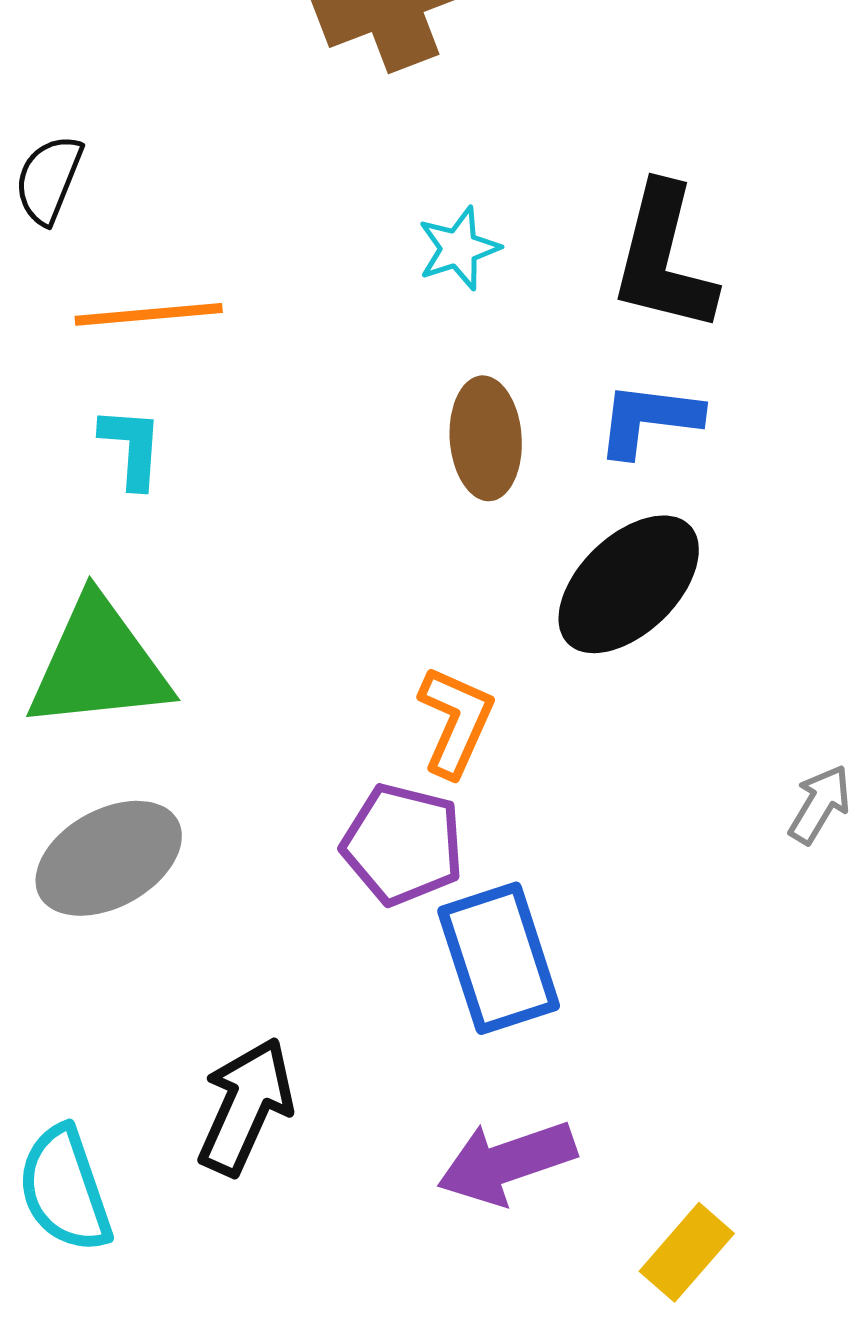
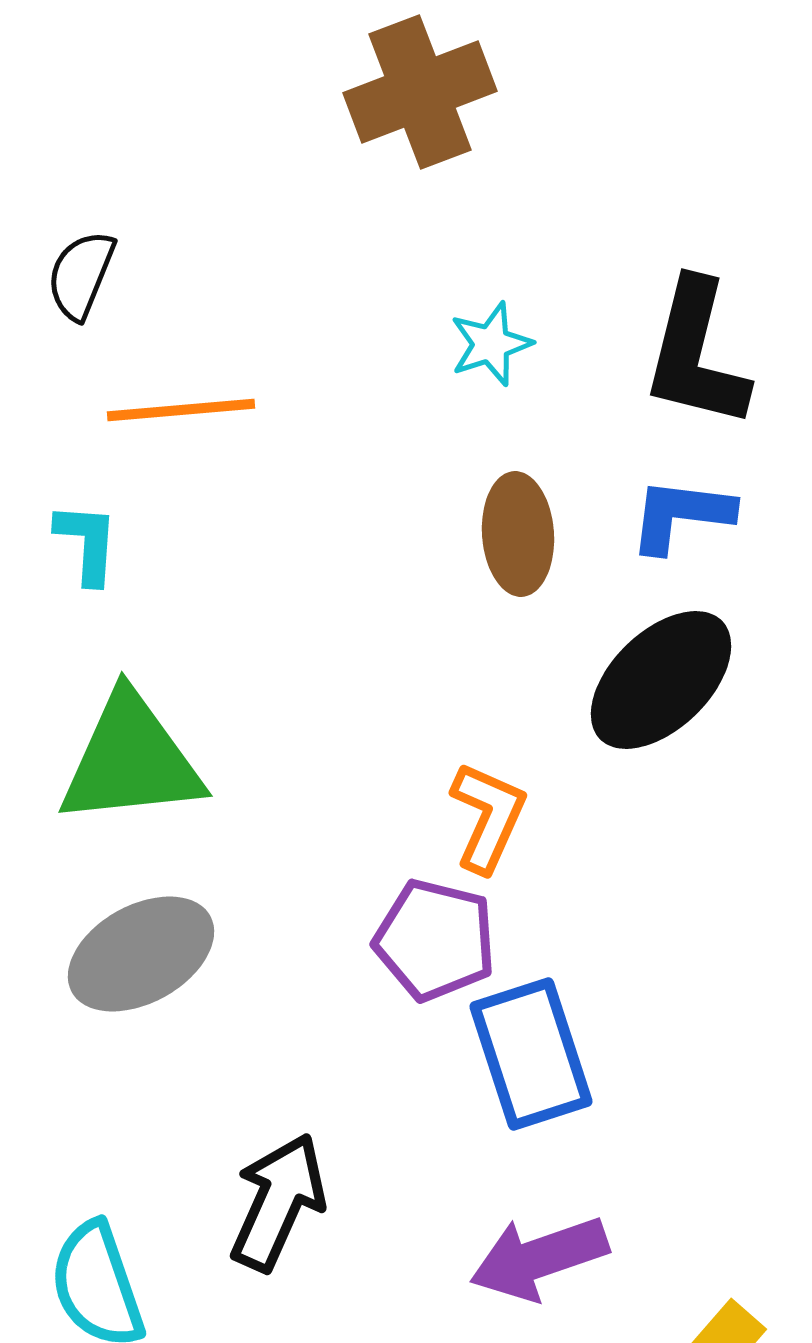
cyan L-shape: (132, 447) -> (87, 543), moved

